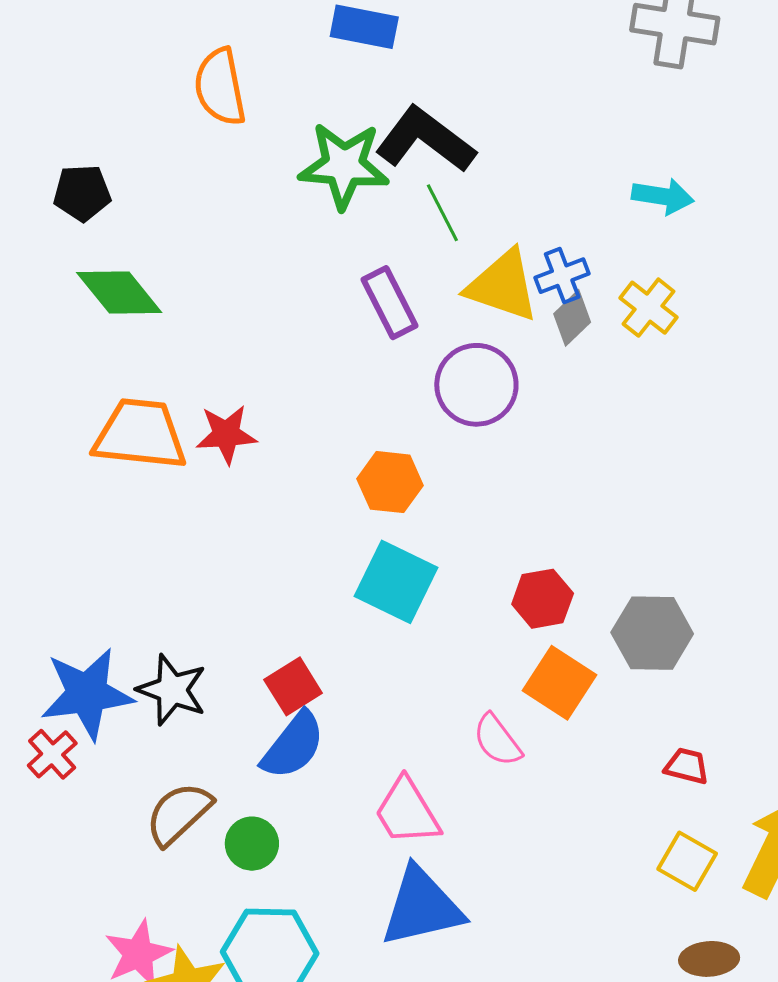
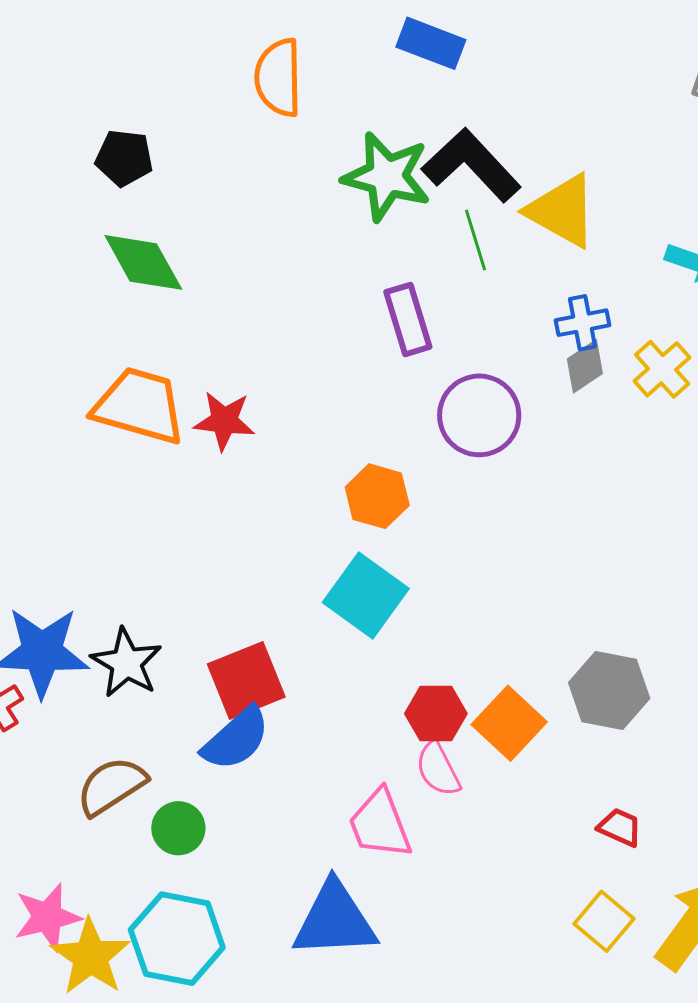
yellow triangle: (503, 286) -> (562, 211), moved
red hexagon: (543, 599) -> (436, 714), moved
red square: (293, 686) -> (246, 681), size x1.4
pink trapezoid: (407, 812) -> (380, 824), moved

